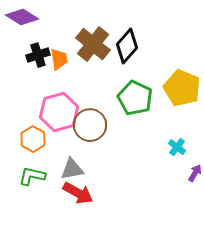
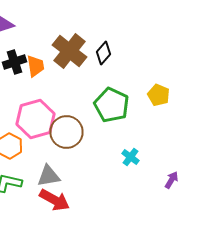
black diamond: (127, 46) -> (104, 53), size x0.7
yellow pentagon: (182, 88) -> (158, 95), size x0.6
cyan cross: (177, 147) -> (130, 157), moved

